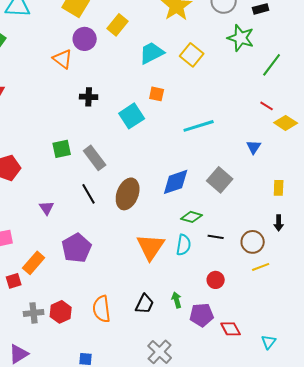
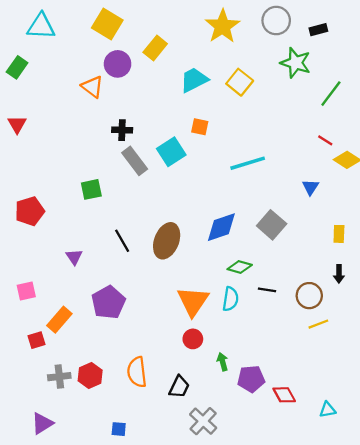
gray rectangle: (95, 158) -> (135, 161), moved
red circle: (216, 280) -> (193, 339), moved
black trapezoid: (145, 304) -> (179, 387), moved
cyan triangle: (269, 342) -> (328, 410), turned 42

